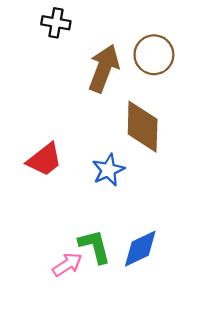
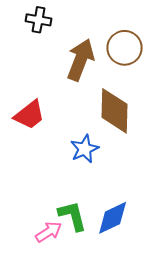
red trapezoid: (44, 160) -> (30, 115), moved

